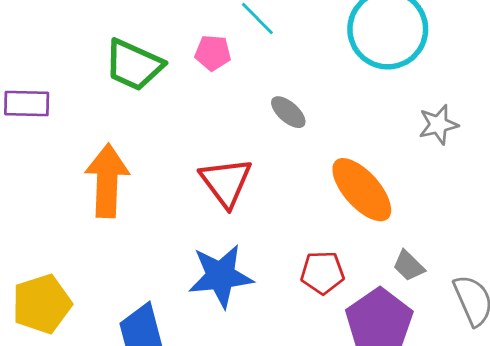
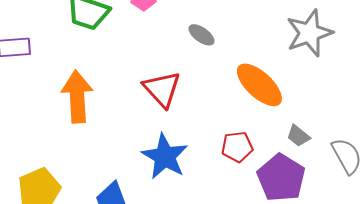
gray star: (438, 125) -> (309, 33), size x1.6
blue star: (221, 276) -> (165, 156), turned -30

